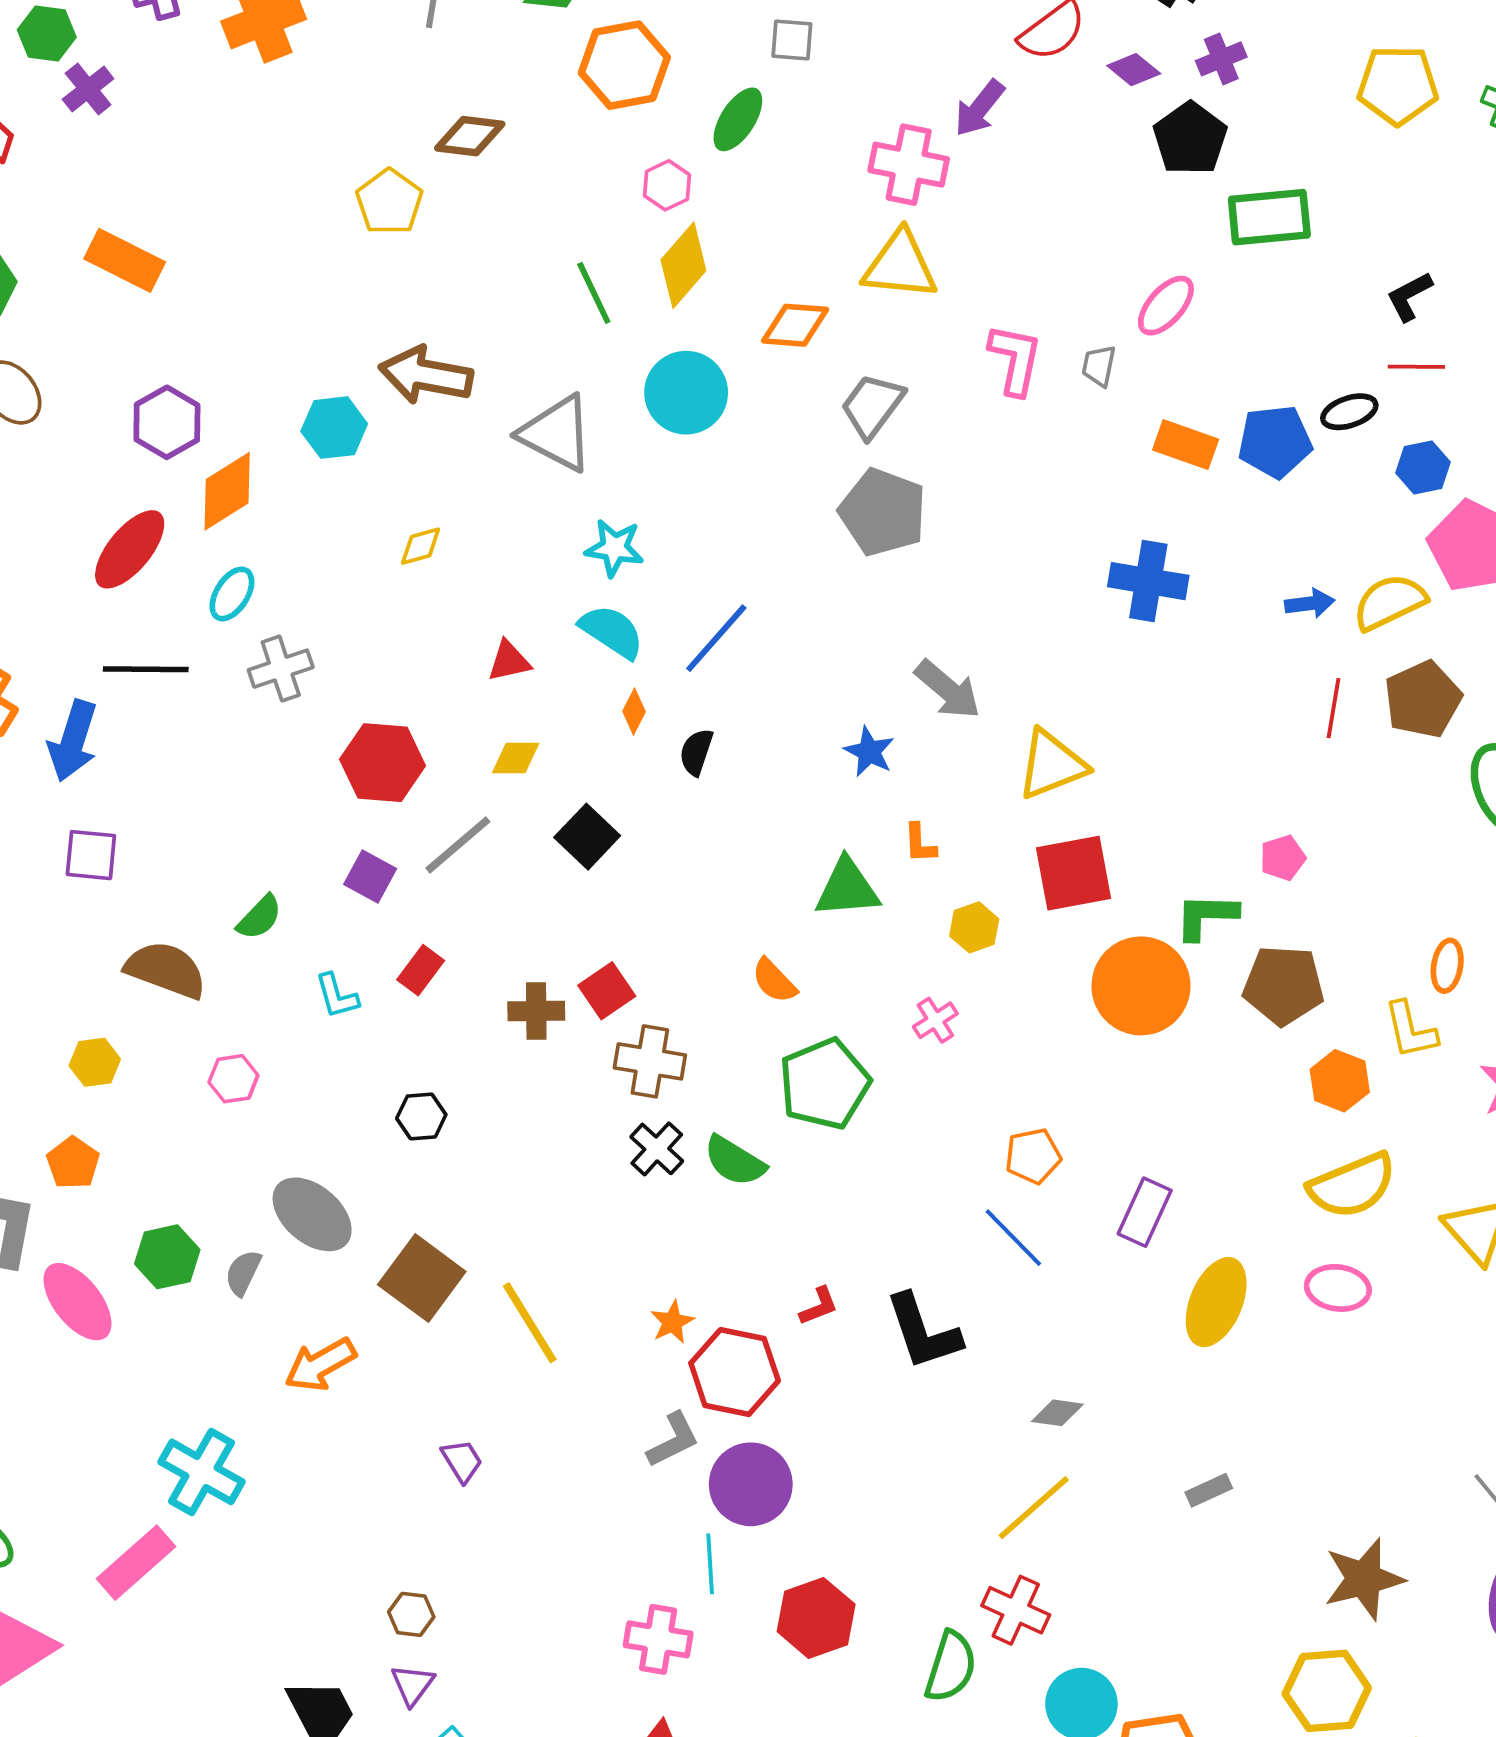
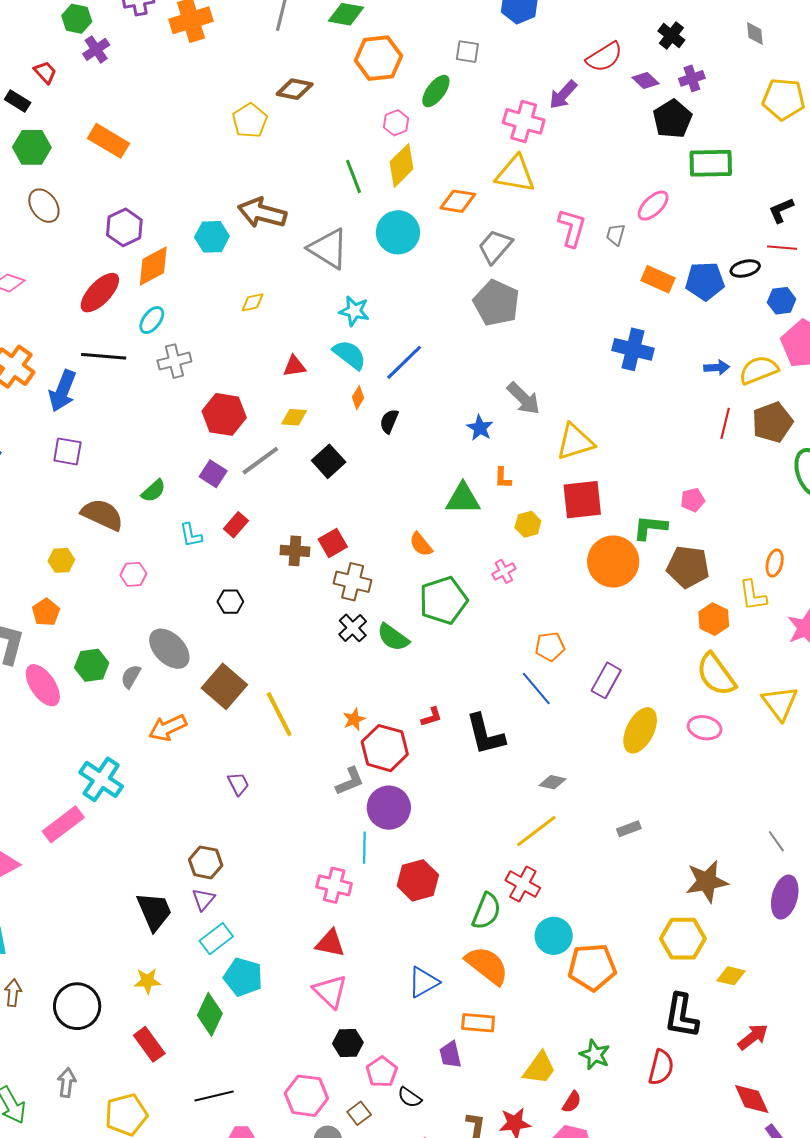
yellow semicircle: (1352, 1185) -> (716, 675), turned 72
brown hexagon: (411, 1614) -> (206, 862), size x1.4

